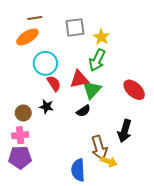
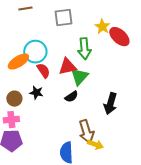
orange ellipse: (27, 37) -> (18, 62), moved
yellow star: (101, 37) -> (102, 27), moved
green arrow: (97, 60) -> (84, 49), turned -30
red ellipse: (134, 90) -> (119, 37), moved
black arrow: (125, 131) -> (110, 104), moved

